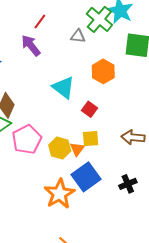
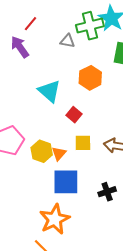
green cross: (99, 19) -> (90, 26), turned 32
yellow square: (91, 139) -> (83, 143), moved
blue square: (86, 177) -> (66, 182), turned 32
orange star: (59, 194) -> (55, 219), moved

